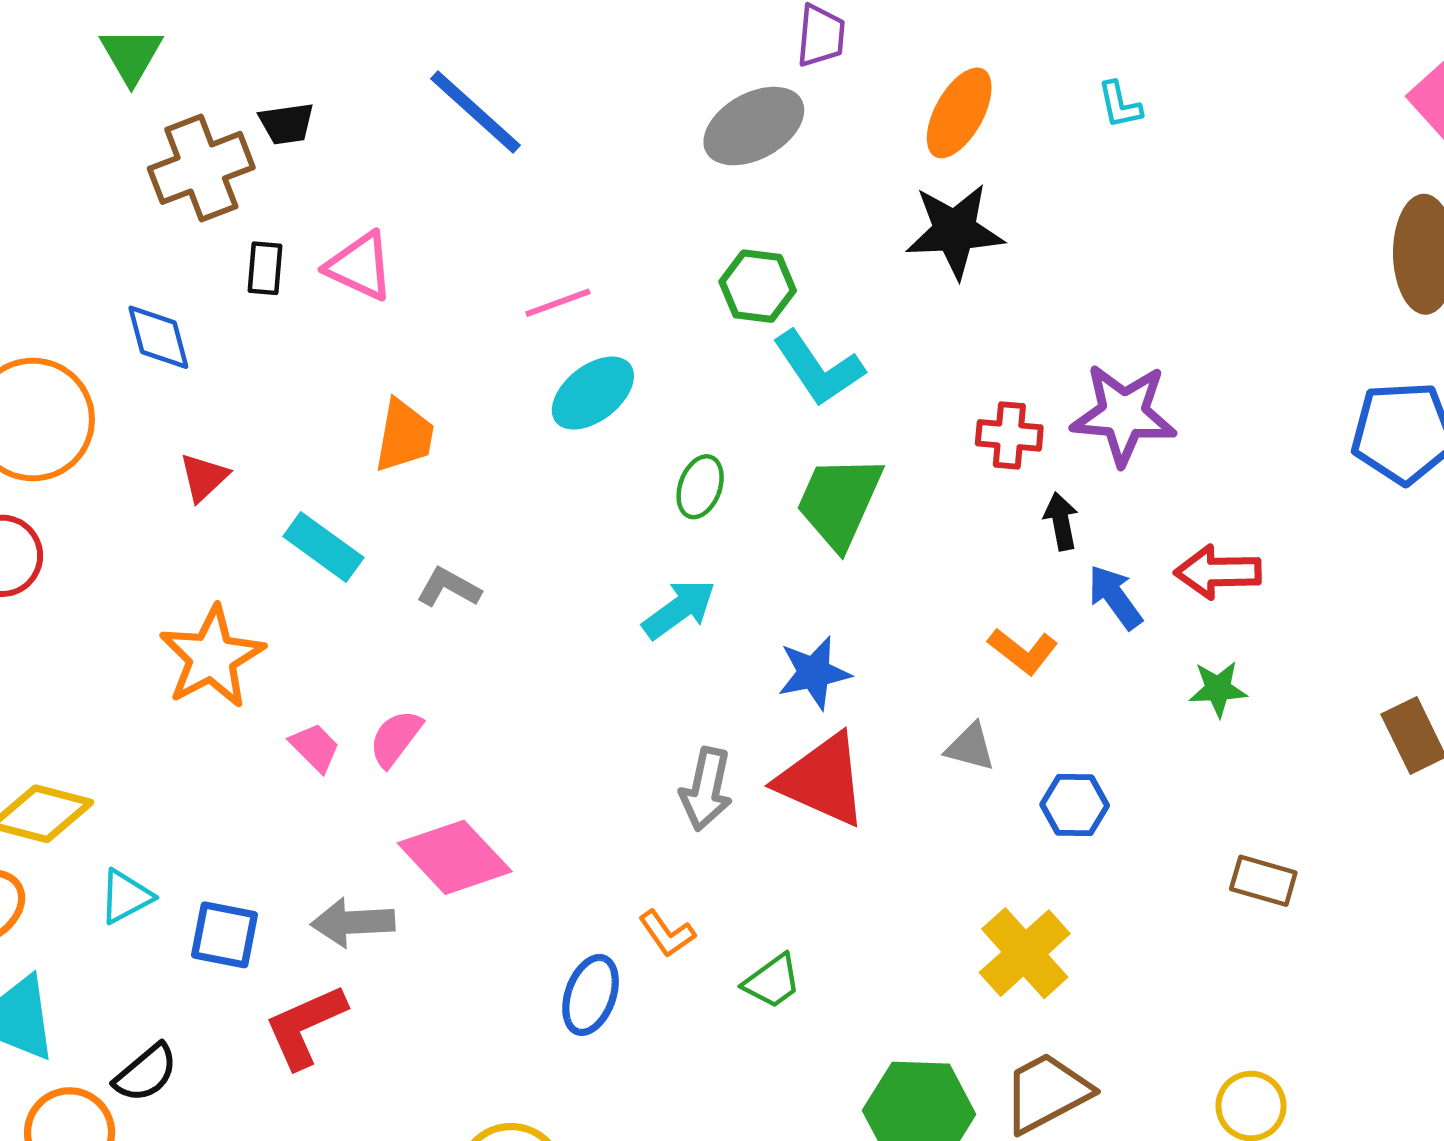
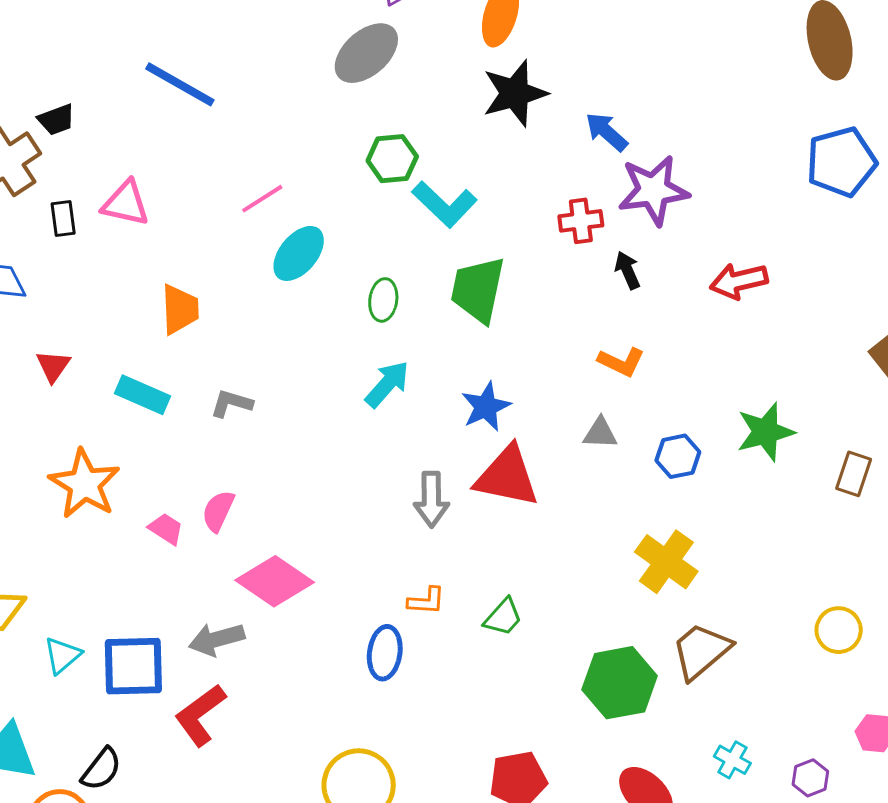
blue arrow: (1115, 597) -> (606, 132), moved
green star: (1218, 689) -> (765, 432), moved, size x1.5
brown rectangle: (1263, 881) -> (854, 474), moved, turned -75
orange L-shape: (667, 934) -> (426, 601), turned -39
blue square: (224, 935) -> (133, 666), size x1.4

